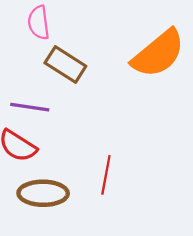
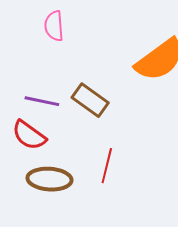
brown rectangle: (65, 65) -> (90, 100), moved

